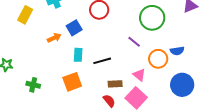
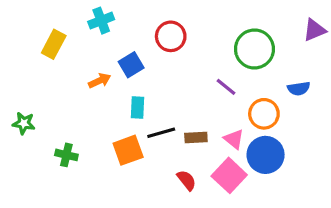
blue semicircle: (177, 51) -> (299, 89), moved
black line: (102, 61) -> (161, 133), moved
brown rectangle: (115, 84) -> (196, 138), moved
blue circle: (182, 85) -> (266, 155), moved

